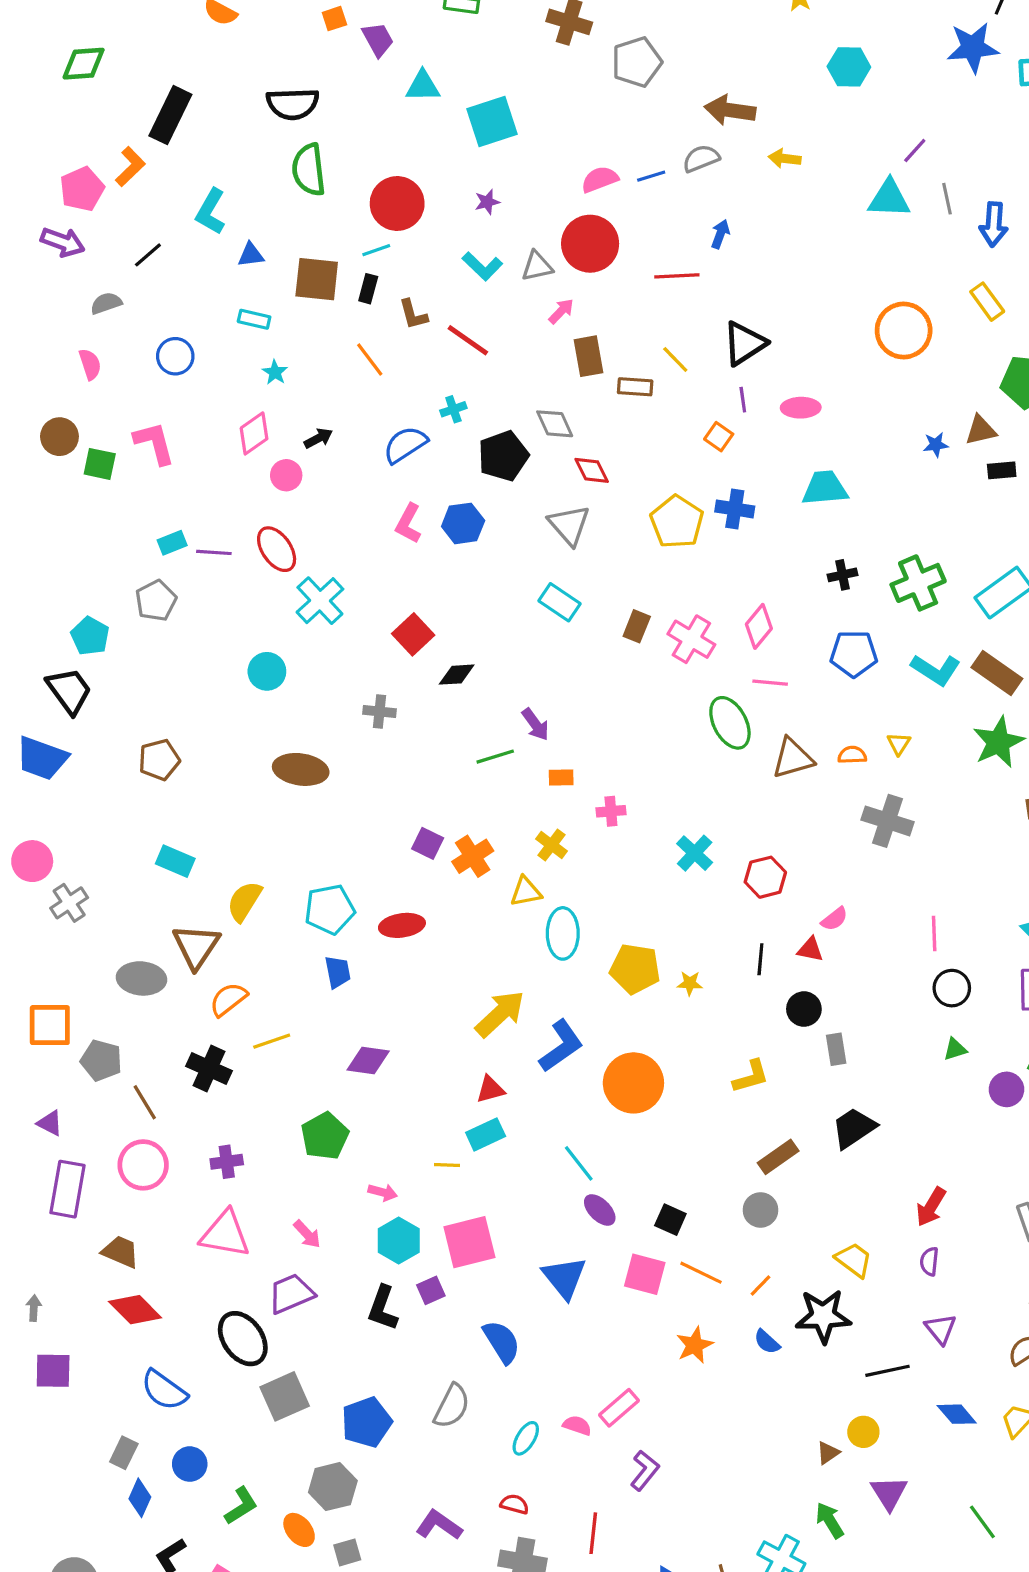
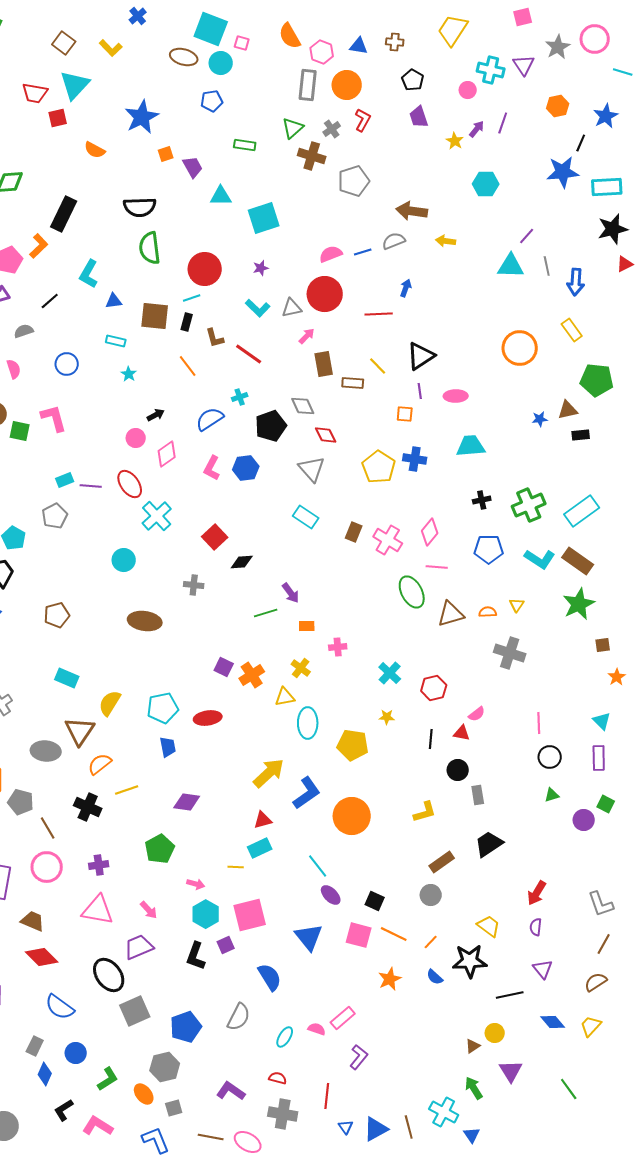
pink diamond: (254, 433) -> (167, 454), moved
orange square: (719, 437) -> (405, 414), turned -30
yellow star: (690, 983) -> (387, 717), moved

